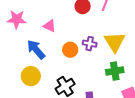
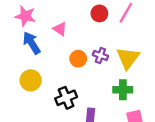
blue arrow: (36, 49) -> (32, 43), moved

